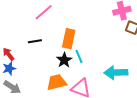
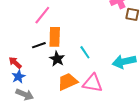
orange rectangle: (69, 39) -> (55, 37), moved
black star: (64, 60) -> (57, 59), moved

